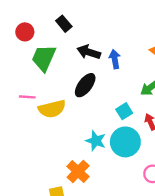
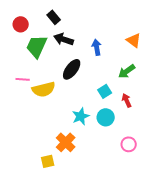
black arrow: (89, 52) -> (64, 39), moved
cyan star: (96, 141) -> (81, 116), turned 30
cyan circle: (125, 142) -> (106, 117), size x0.7

